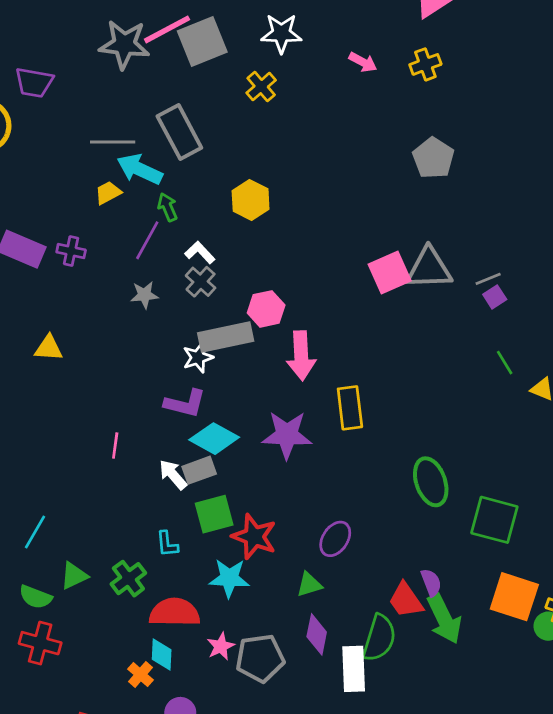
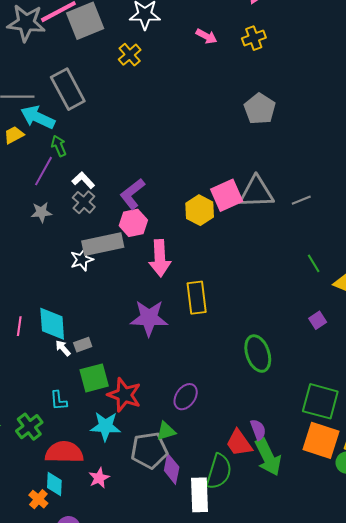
yellow hexagon: (251, 200) -> (200, 210), moved
purple square: (495, 297) -> (318, 320), moved
purple L-shape: (185, 403) -> (132, 194), moved, turned 128
cyan diamond: (214, 439) -> (52, 324), moved, turned 57
gray rectangle: (199, 470) -> (83, 345), size x0.7
white arrow: (173, 475) -> (63, 348), size x0.7
green square: (494, 520) -> (320, 401), moved
gray pentagon: (260, 658) -> (149, 450), moved

